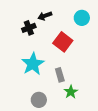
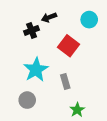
green star: (71, 92) -> (77, 110), moved
gray circle: (39, 100) -> (27, 100), moved

